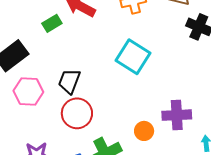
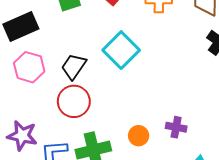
cyan square: (133, 57) -> (121, 50), moved
purple cross: (177, 115) -> (176, 127), size x0.7

